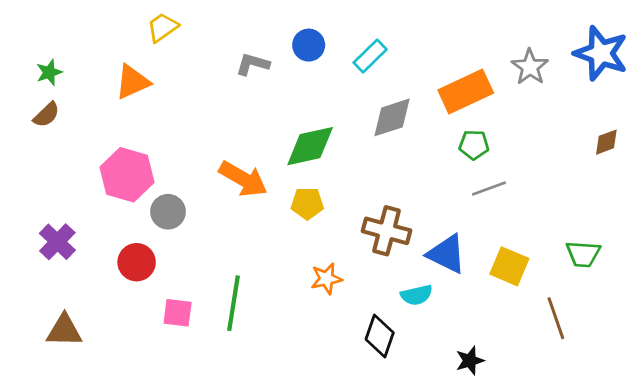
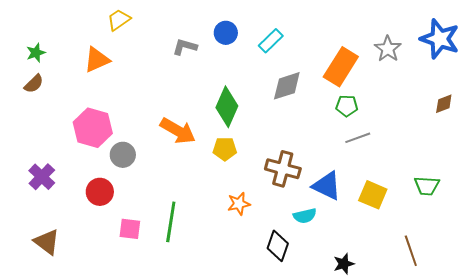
orange rectangle: (466, 92) -> (341, 67), turned -33
green diamond: (310, 146) -> (227, 107), turned -54
brown line: (556, 318) -> (411, 251), moved
brown triangle: (64, 331) -> (47, 242), turned 36

